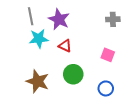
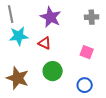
purple star: (59, 19) -> (51, 17), moved

